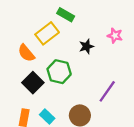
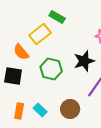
black star: (86, 46) -> (84, 61), moved, size x1.5
black square: (33, 83) -> (13, 76), moved, turned -36

